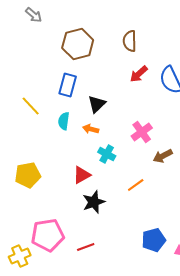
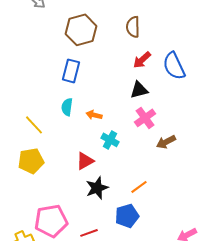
black triangle: (97, 104) -> (139, 90), moved, turned 30
yellow line: (31, 106) -> (34, 125), moved
orange line: (136, 185) -> (139, 187), moved
blue pentagon: (154, 240) -> (127, 216), moved

